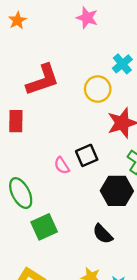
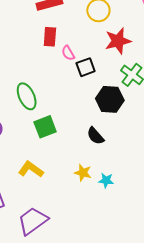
red rectangle: (16, 121) -> (50, 37), moved
pink semicircle: (62, 165) -> (68, 53), moved

